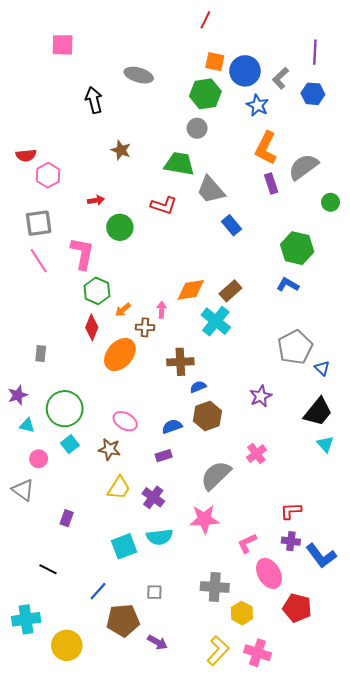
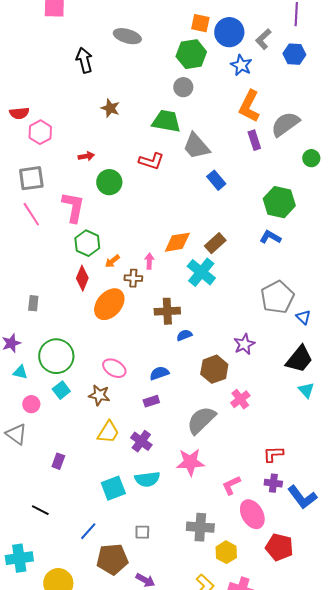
brown hexagon: (207, 416) -> (214, 369), moved

